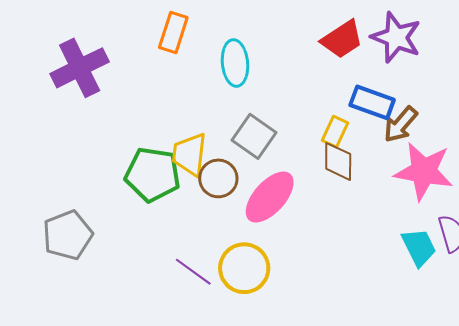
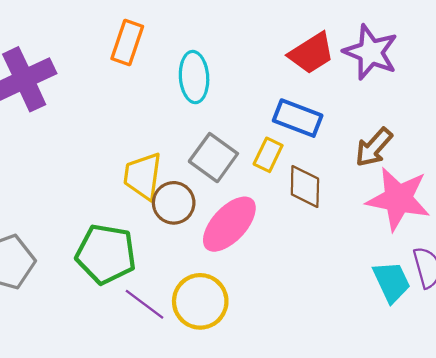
blue rectangle: (372, 102) -> (298, 118), moved
yellow rectangle: (335, 132) -> (268, 155), moved
green pentagon: (153, 175) -> (106, 254), moved

